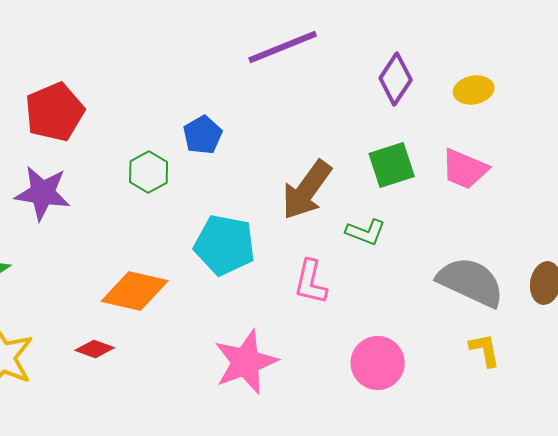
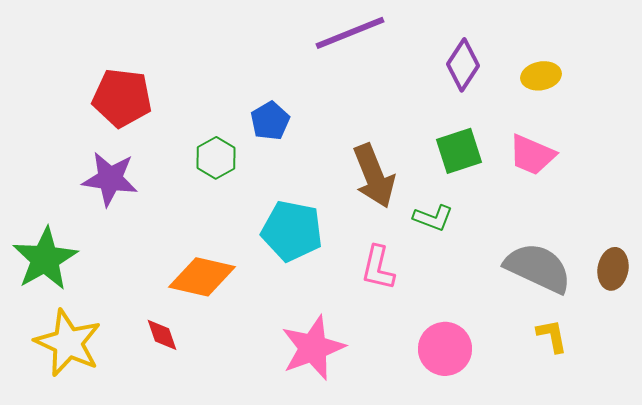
red pentagon: (55, 112) -> (122, 98), turned 30
brown arrow: (307, 190) -> (374, 176), turned -58
red diamond: (95, 349) -> (162, 335), turned 51

